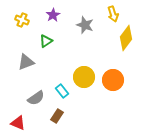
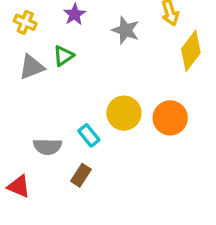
gray triangle: (26, 62) -> (32, 67), moved
gray semicircle: (36, 98) -> (47, 147), turned 36

